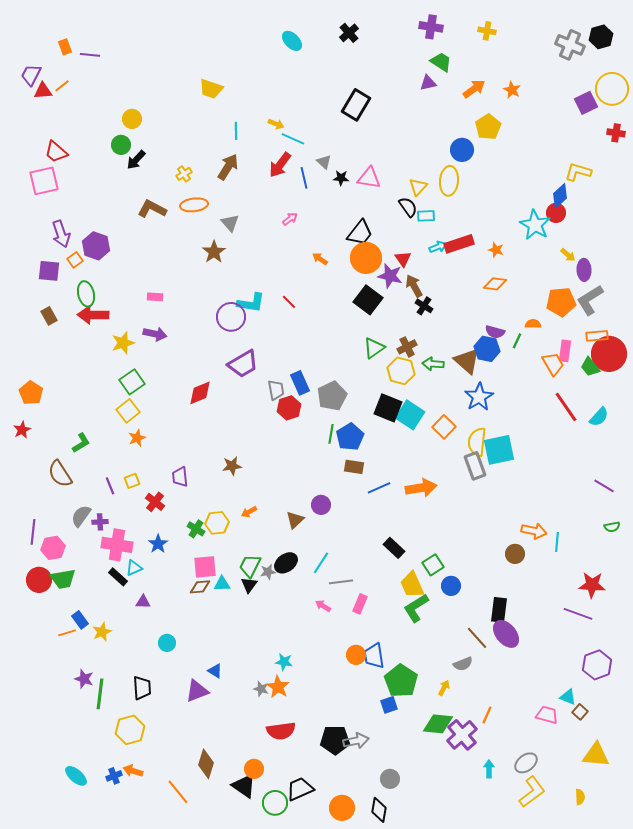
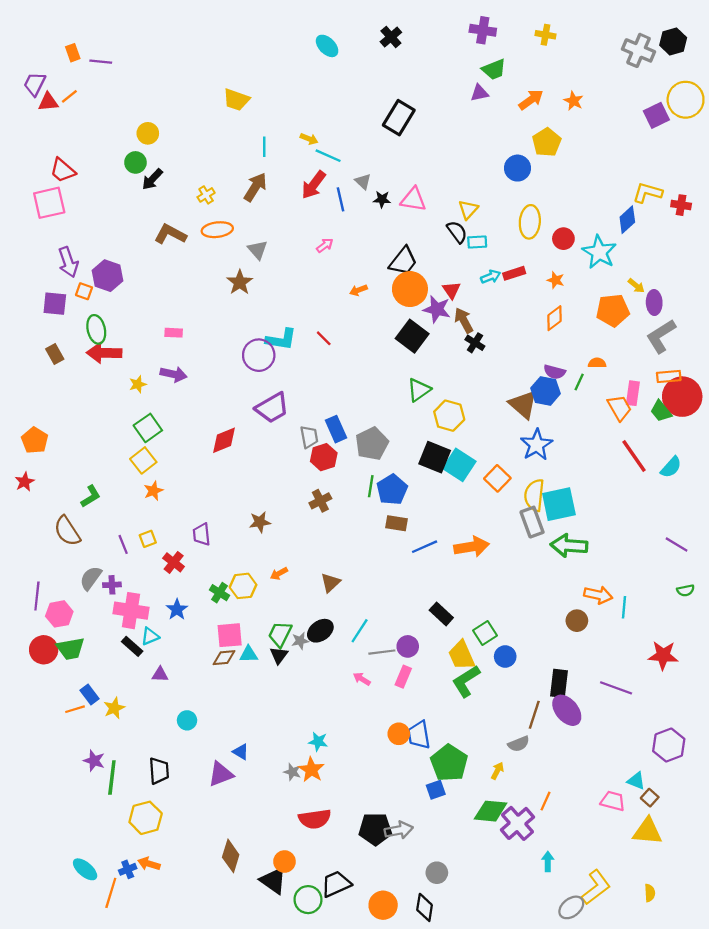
green trapezoid: (441, 62) -> (494, 69), turned 125
red cross: (616, 133) -> (681, 205), moved
yellow ellipse: (449, 181) -> (530, 222), moved
red circle: (556, 213) -> (563, 239), moved
red rectangle: (459, 244) -> (514, 273), size x0.7
orange arrow: (320, 259) -> (358, 290), turned -56
orange square: (75, 260) -> (84, 291), turned -35
orange diamond: (495, 284) -> (554, 318), turned -45
orange pentagon: (561, 302) -> (613, 310), moved
yellow star: (123, 343) -> (138, 384), size x0.7
brown cross: (407, 347) -> (320, 501), moved
green arrow: (433, 364) -> (569, 546), moved, size x1.5
purple circle: (321, 505) -> (408, 646), moved
purple line: (578, 614) -> (616, 688), moved
brown line: (477, 638) -> (534, 715), turned 60
yellow triangle: (596, 755) -> (647, 831), moved
gray ellipse: (526, 763) -> (571, 907), moved
orange line: (178, 792) -> (111, 893), moved, turned 56

